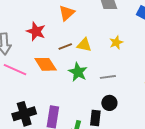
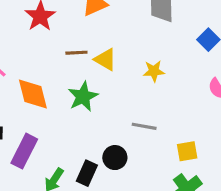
orange diamond: (46, 64) -> (33, 94), moved
gray line: (108, 77) -> (144, 126), moved

